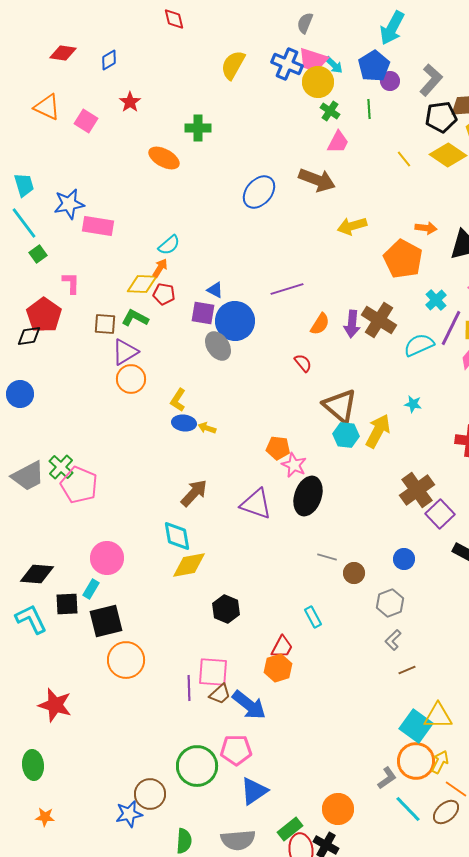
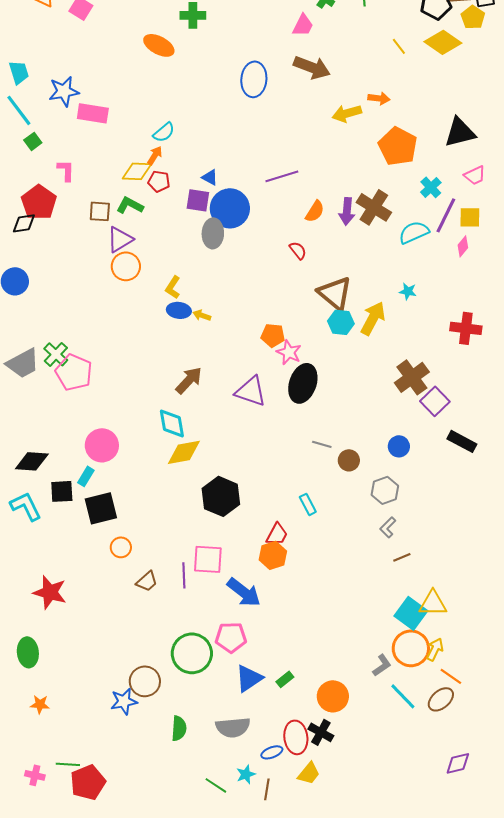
pink trapezoid: (338, 142) -> (303, 25), moved
blue ellipse: (259, 192) -> (254, 79), turned -36
orange arrow: (426, 228) -> (379, 98), moved
gray ellipse: (218, 346) -> (213, 233), turned 36
black hexagon: (226, 609) -> (221, 496), size x1.4
orange circle: (126, 660) -> (121, 547), size x0.6
brown trapezoid: (220, 694) -> (147, 581), moved
green rectangle: (290, 829) -> (285, 679), moved, size x0.7

